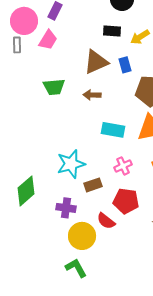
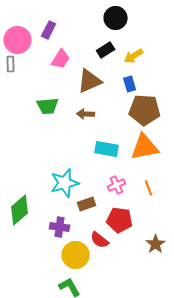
black rectangle: (112, 31) -> (106, 50), turned -36
pink trapezoid: (48, 40) -> (61, 59), moved
blue rectangle: (125, 65) -> (130, 84), moved

